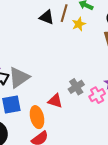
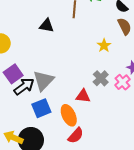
black triangle: (47, 17) -> (47, 26), moved
yellow star: (79, 24) -> (104, 45), moved

